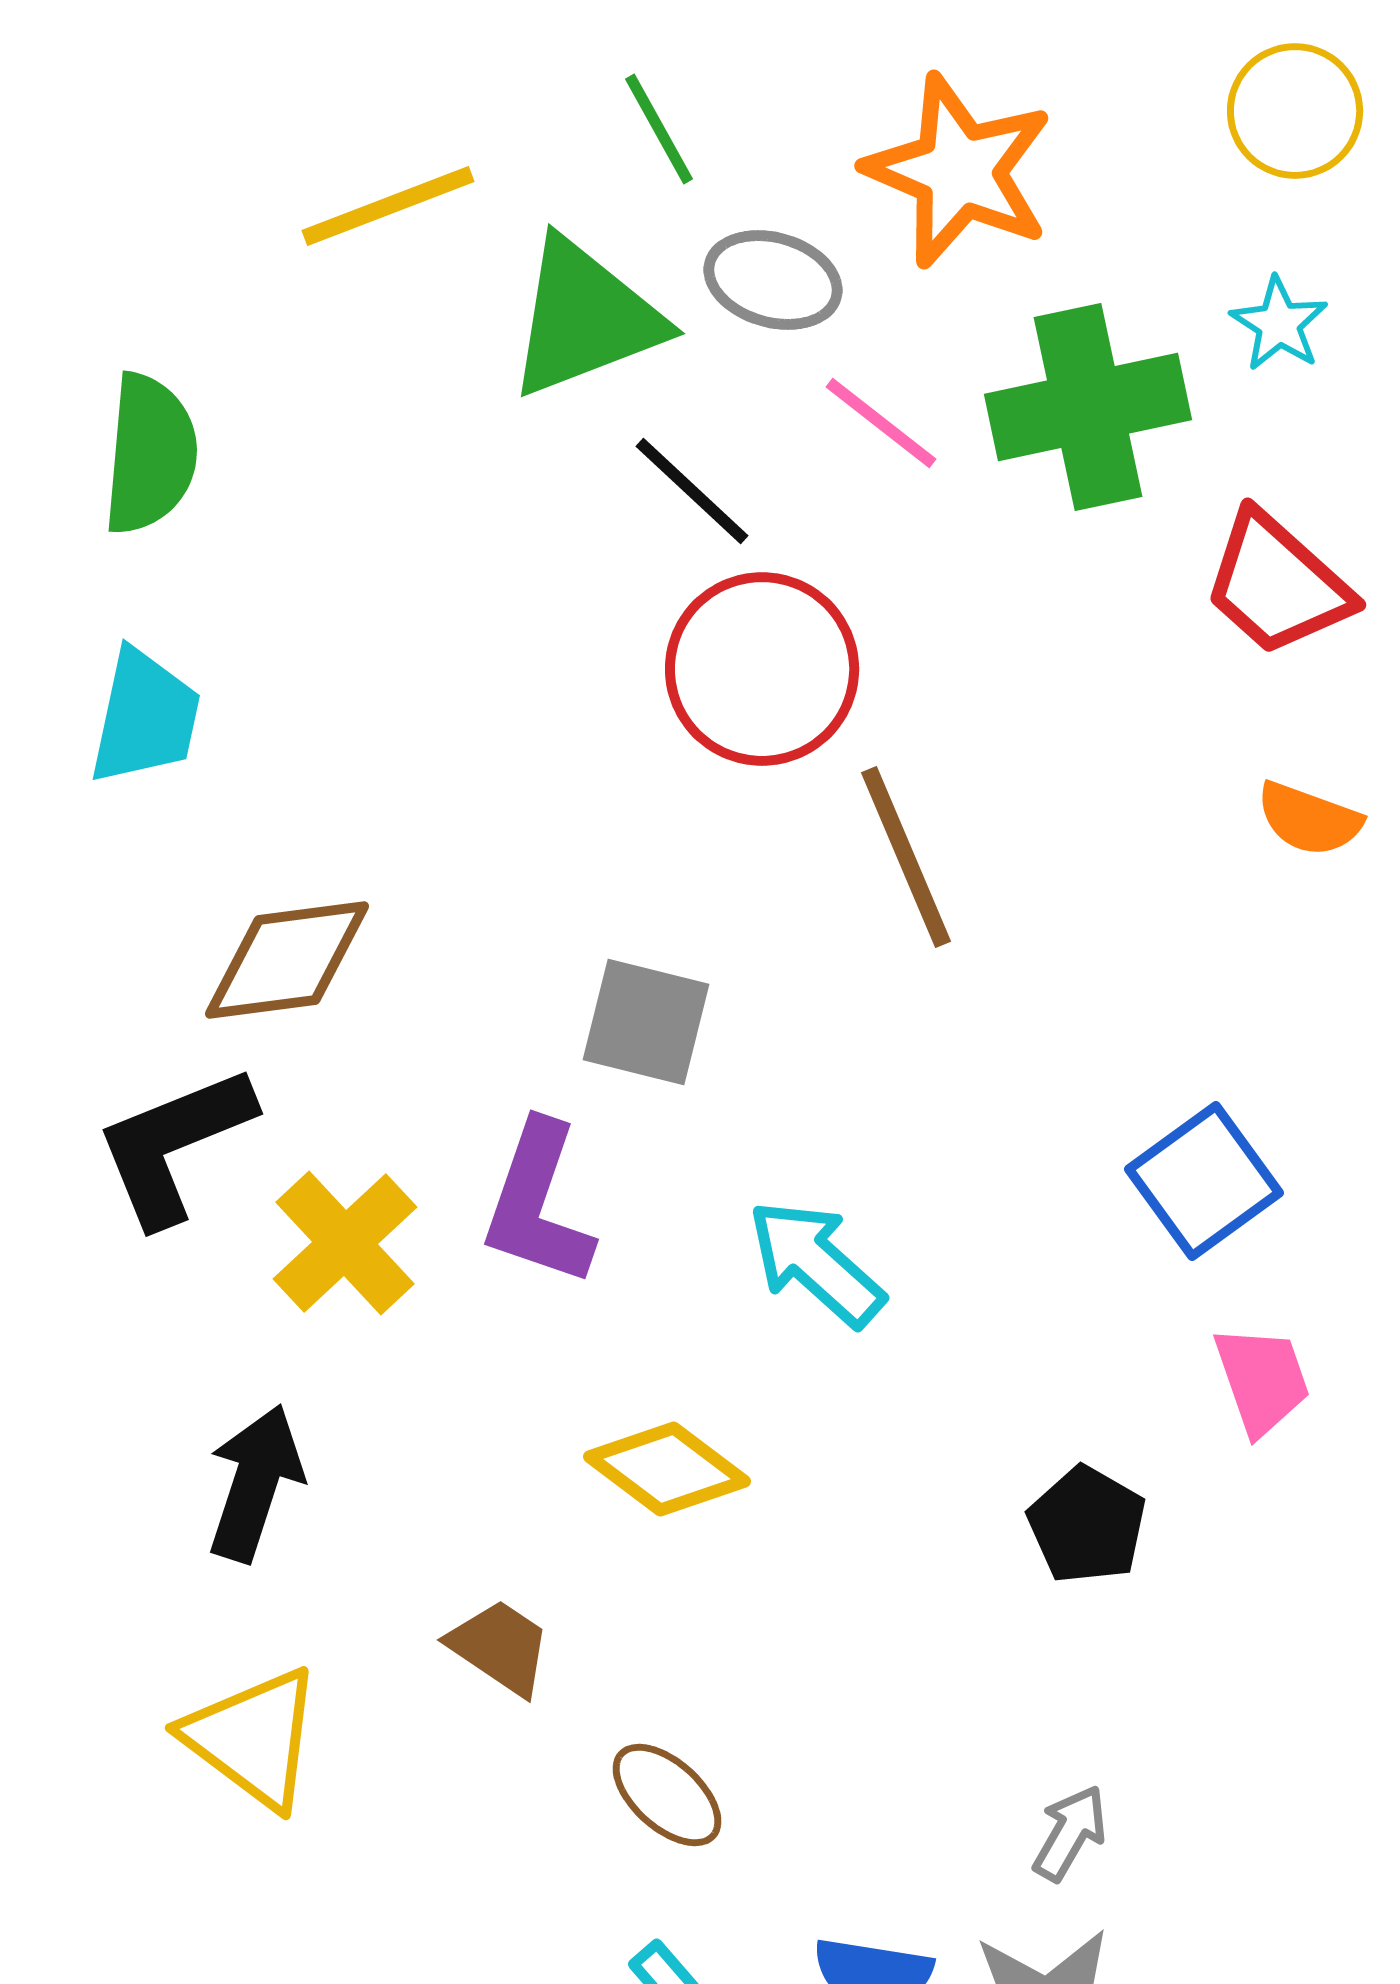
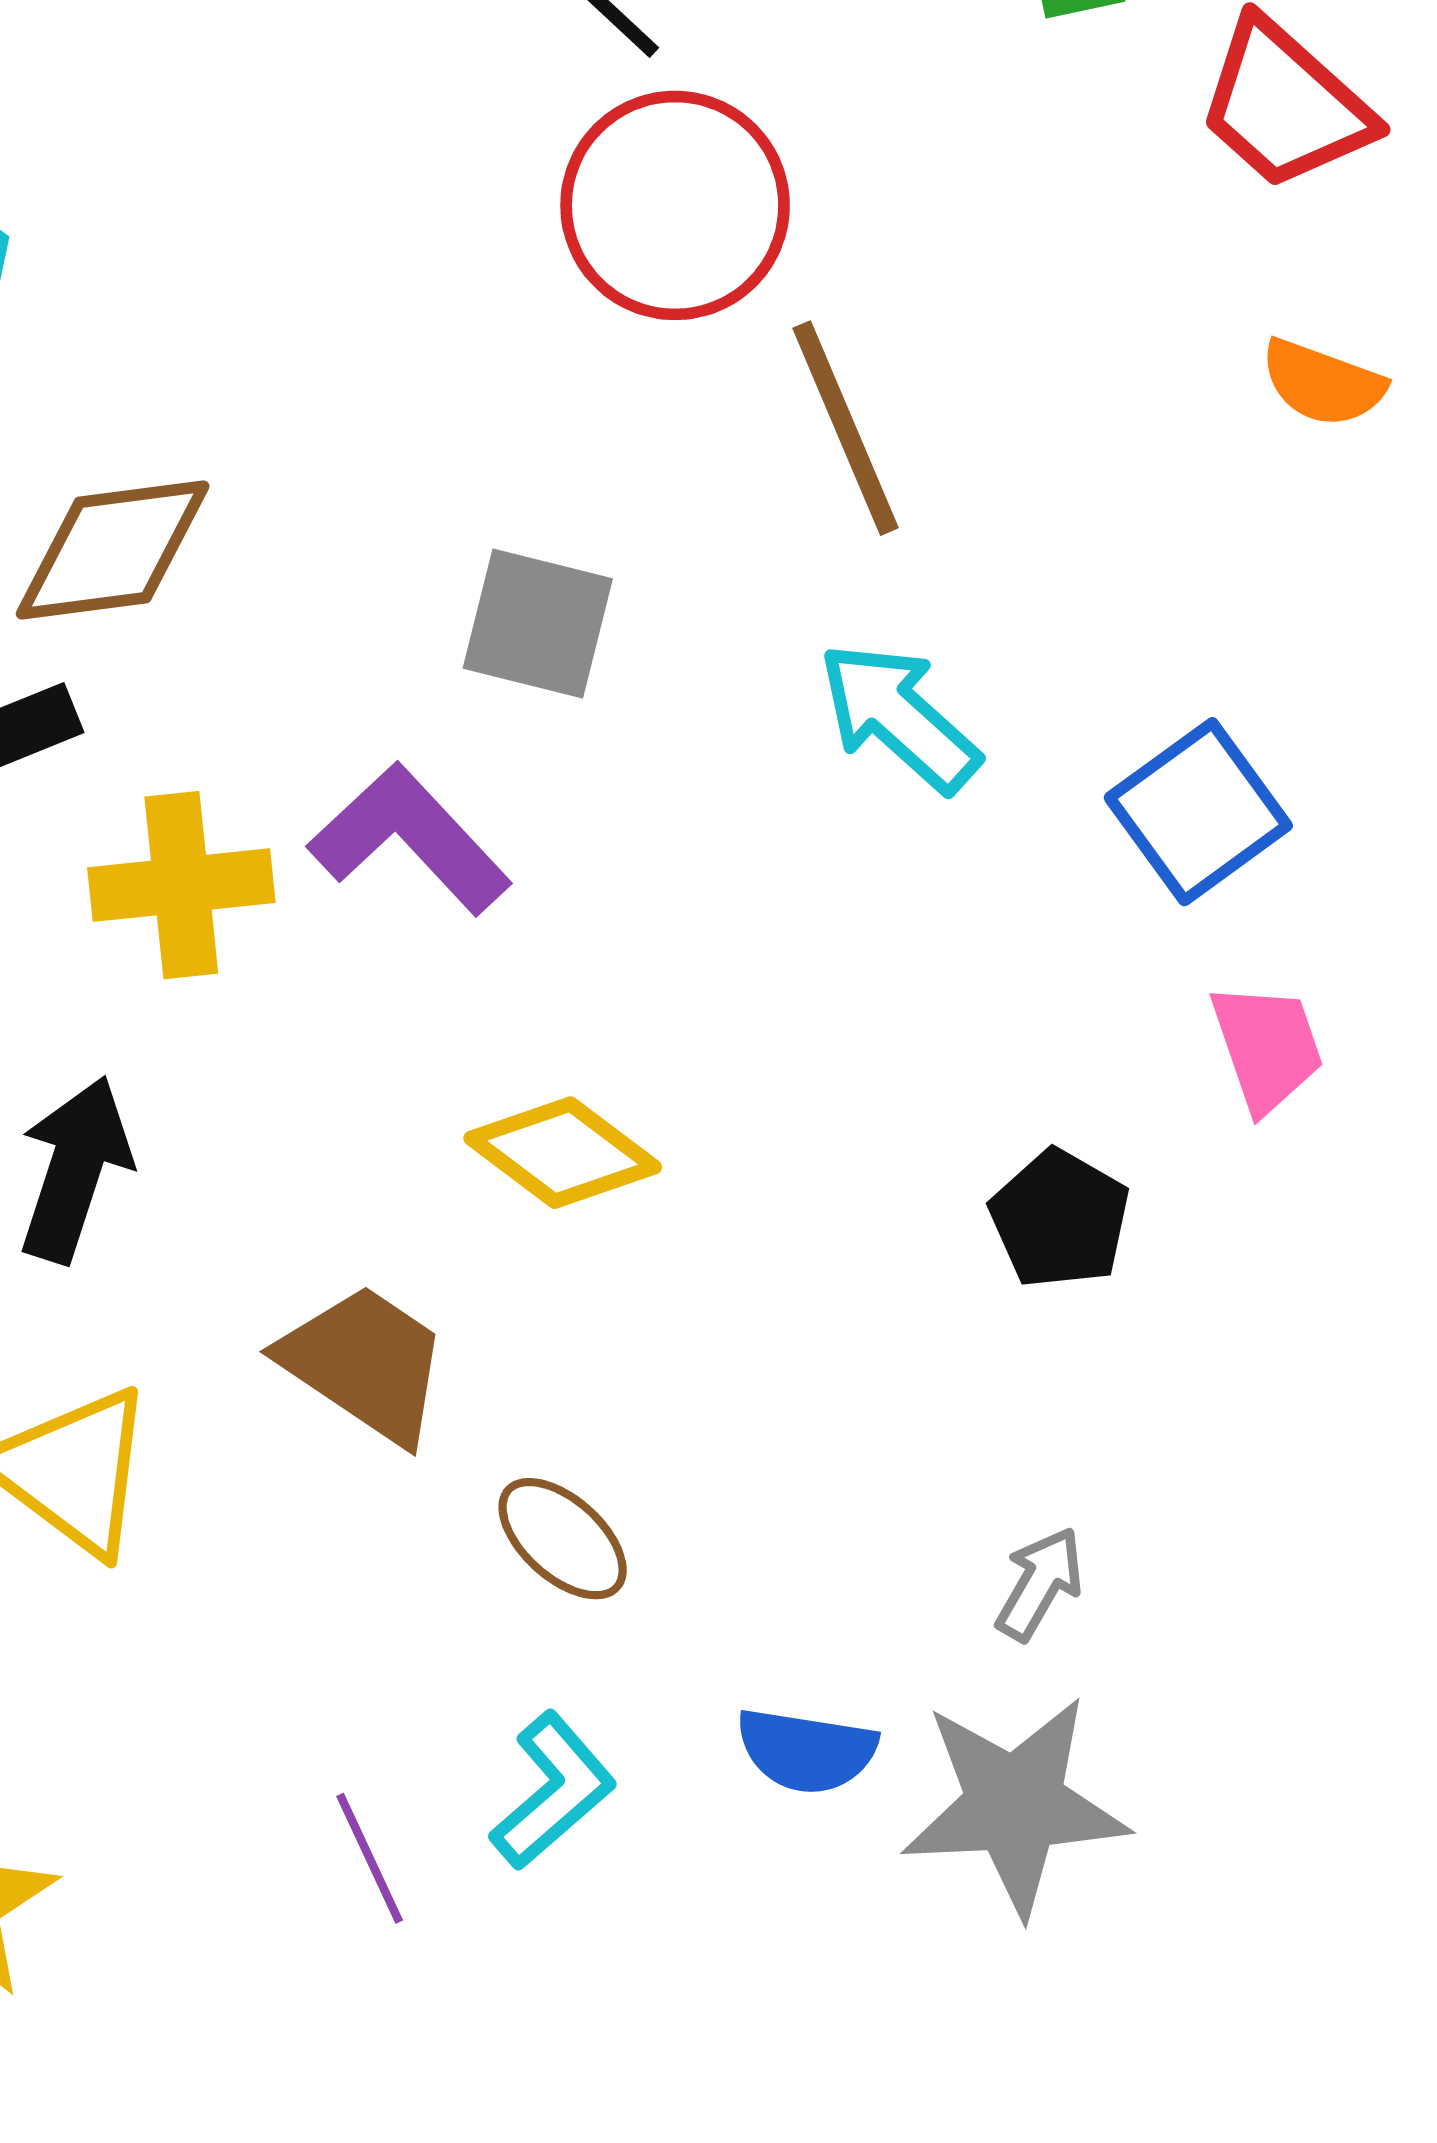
purple L-shape: (538, 1204) -> (410, 839), turned 118
yellow cross: (345, 1243) -> (181, 885), turned 37
cyan arrow: (816, 1263) -> (899, 717), moved
brown trapezoid: (500, 1647) -> (365, 1363), size x1.4

